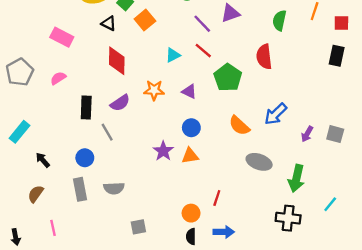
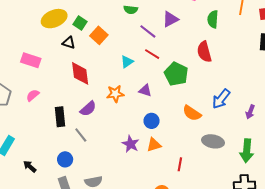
red line: (217, 198) -> (180, 164), moved

